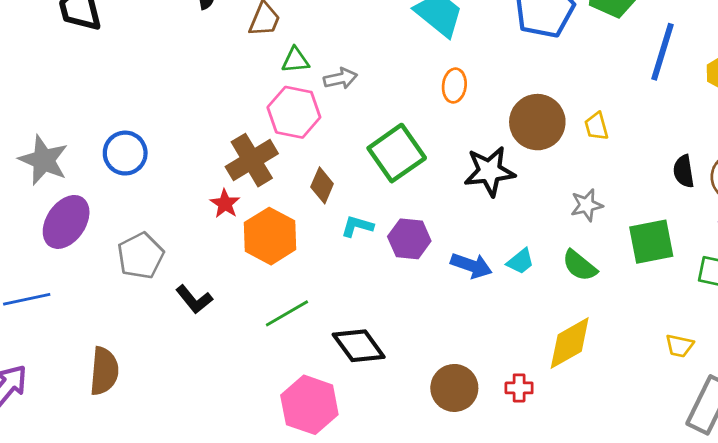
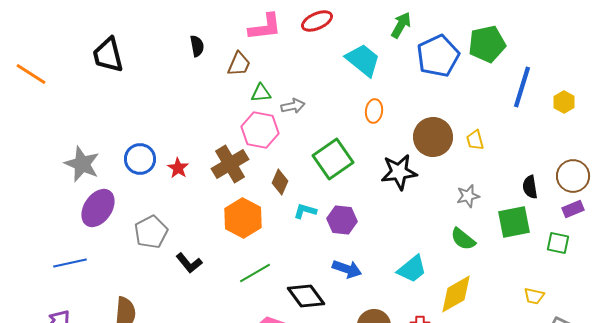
black semicircle: (684, 171) -> (530, 187), moved
red star: (225, 204) -> (178, 168), moved
cyan trapezoid: (520, 261) -> (412, 269), moved, size x1.5
blue arrow: (471, 266) -> (347, 269), moved

